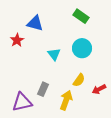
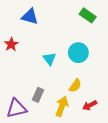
green rectangle: (81, 16) -> (88, 15), moved
blue triangle: (35, 23) -> (30, 17), moved
red arrow: (99, 89) -> (90, 105), moved

